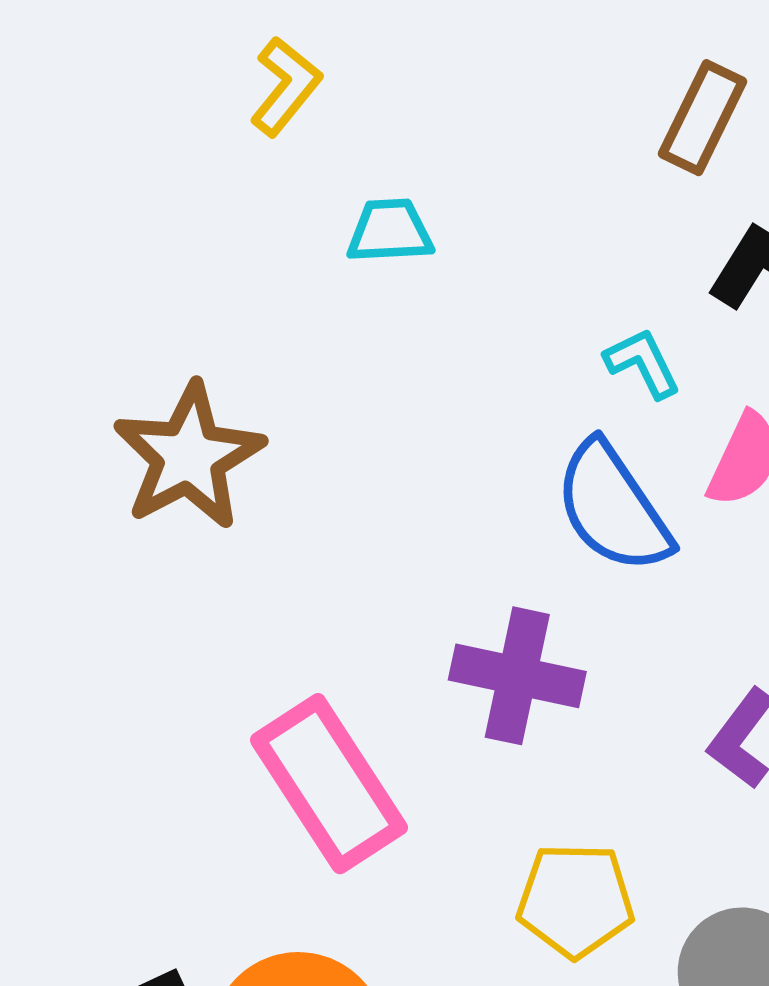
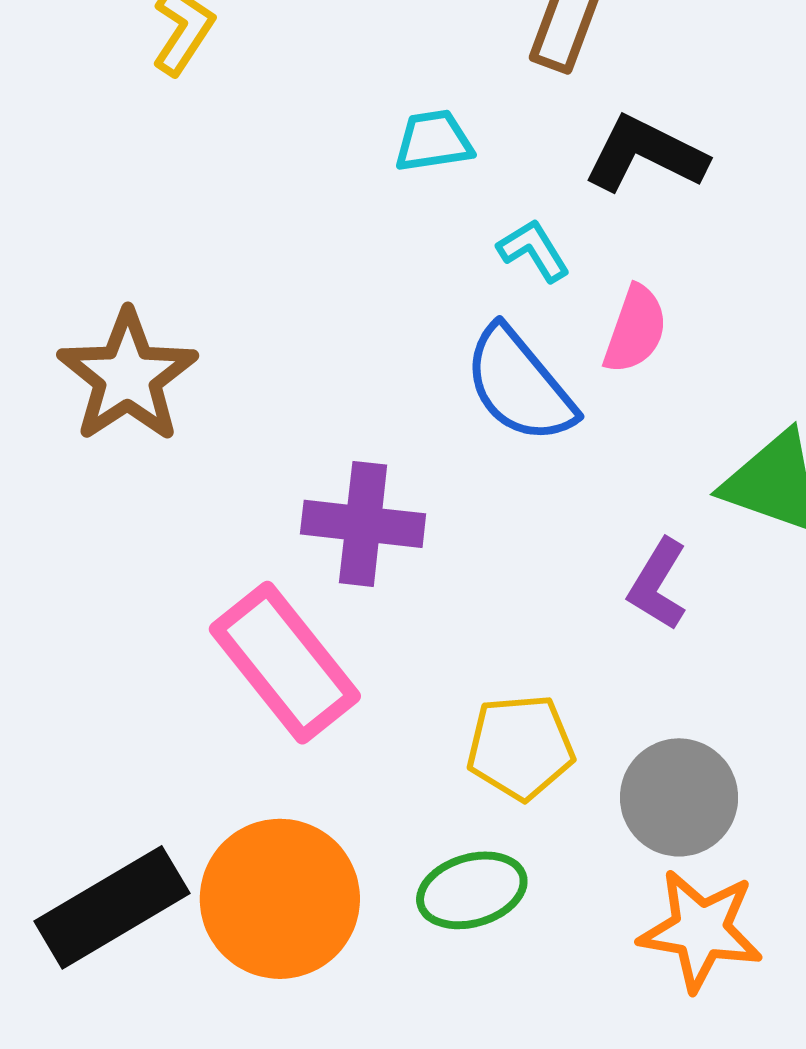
cyan trapezoid: (390, 231) -> (434, 141), moved
purple cross: (517, 676) -> (363, 524), moved

